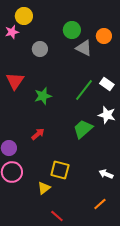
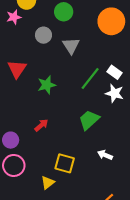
green circle: (72, 30) -> (64, 12), moved
orange circle: (104, 36) -> (111, 21), size x1.6
gray triangle: (84, 48) -> (71, 46), moved, turned 30
white star: (107, 115) -> (114, 93), moved
white arrow: (106, 174) -> (105, 155), moved

